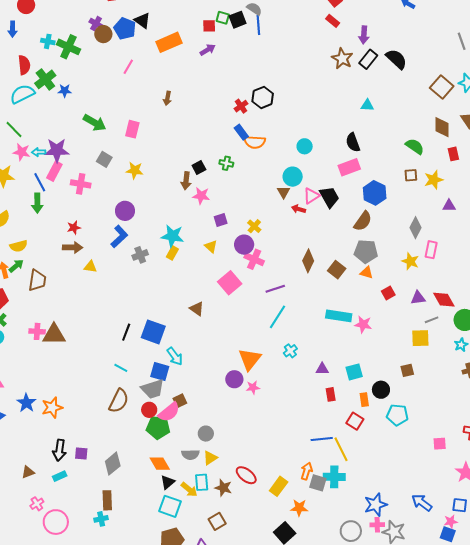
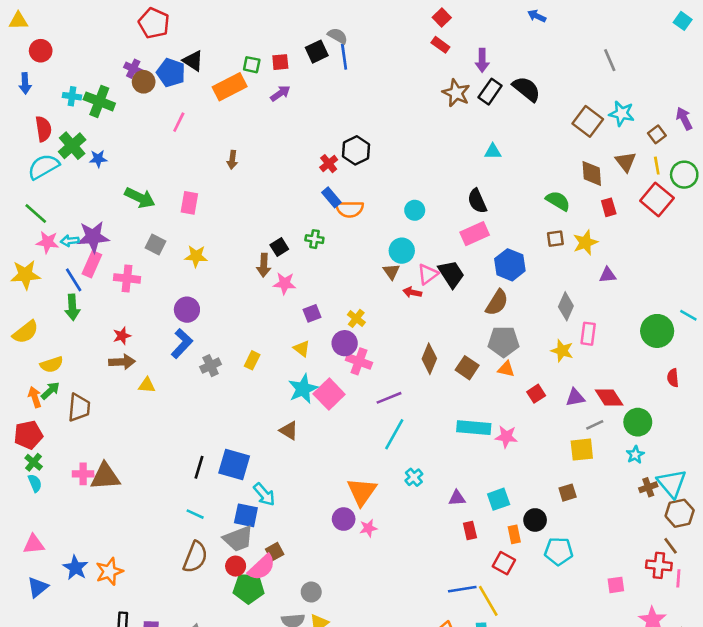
green square: (223, 18) -> (252, 65), moved
cyan star: (172, 236) -> (303, 389), moved, turned -30

